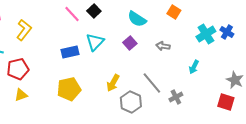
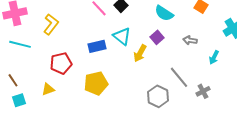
cyan triangle: (95, 42) -> (122, 36), turned -36
cyan arrow: (194, 67) -> (214, 57), moved
red pentagon: (18, 69) -> (61, 63), moved
yellow arrow: (113, 83) -> (140, 53), moved

